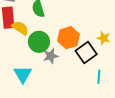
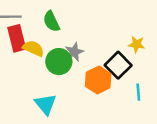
orange hexagon: (68, 38) -> (98, 80), moved
gray star: (51, 56) -> (74, 52), moved

